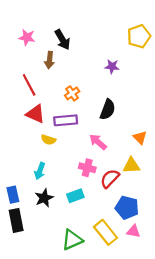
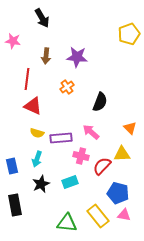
pink star: (27, 37) -> (13, 41), moved
black arrow: (62, 40) -> (42, 18), moved
purple star: (112, 67) -> (77, 57), moved, size x1.5
red line: (29, 85) -> (27, 79), turned 35
purple rectangle: (66, 120) -> (61, 138), moved
yellow semicircle: (48, 140) -> (37, 133), moved
blue rectangle: (13, 195) -> (12, 166), moved
green triangle: (72, 240) -> (67, 223), turned 30

